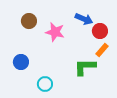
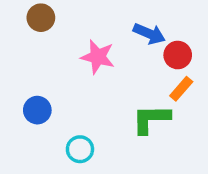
brown circle: (29, 21) -> (41, 18), moved

